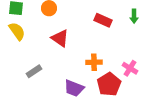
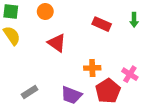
gray rectangle: (34, 71) -> (30, 92), moved

